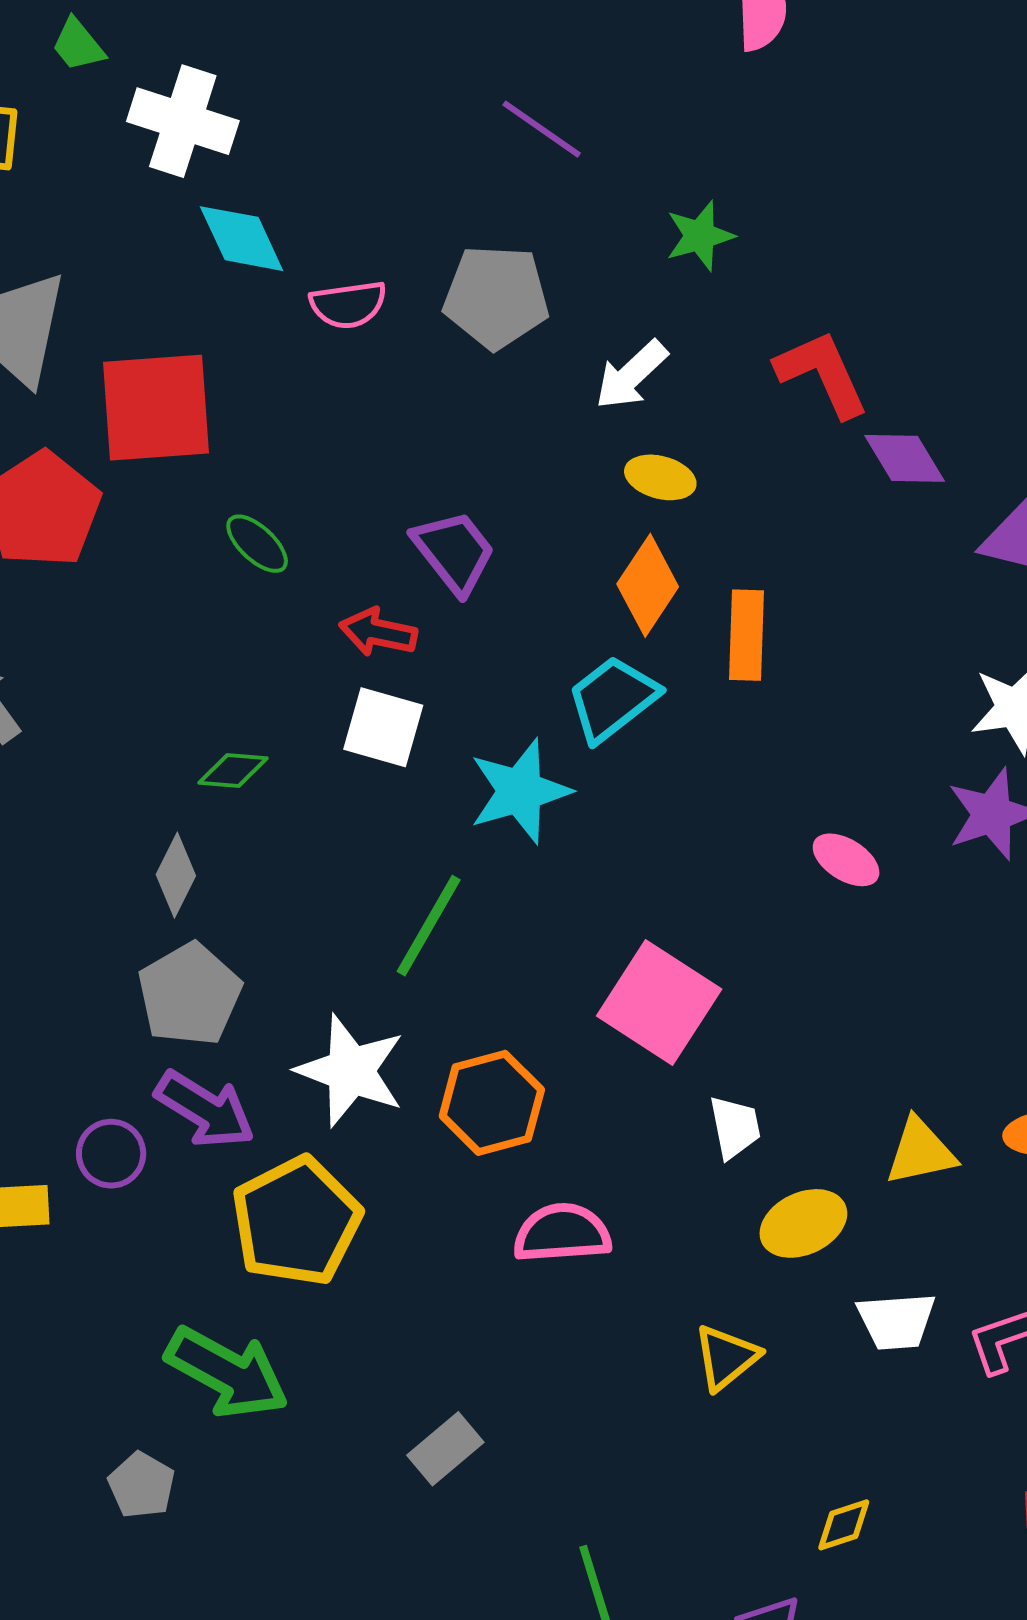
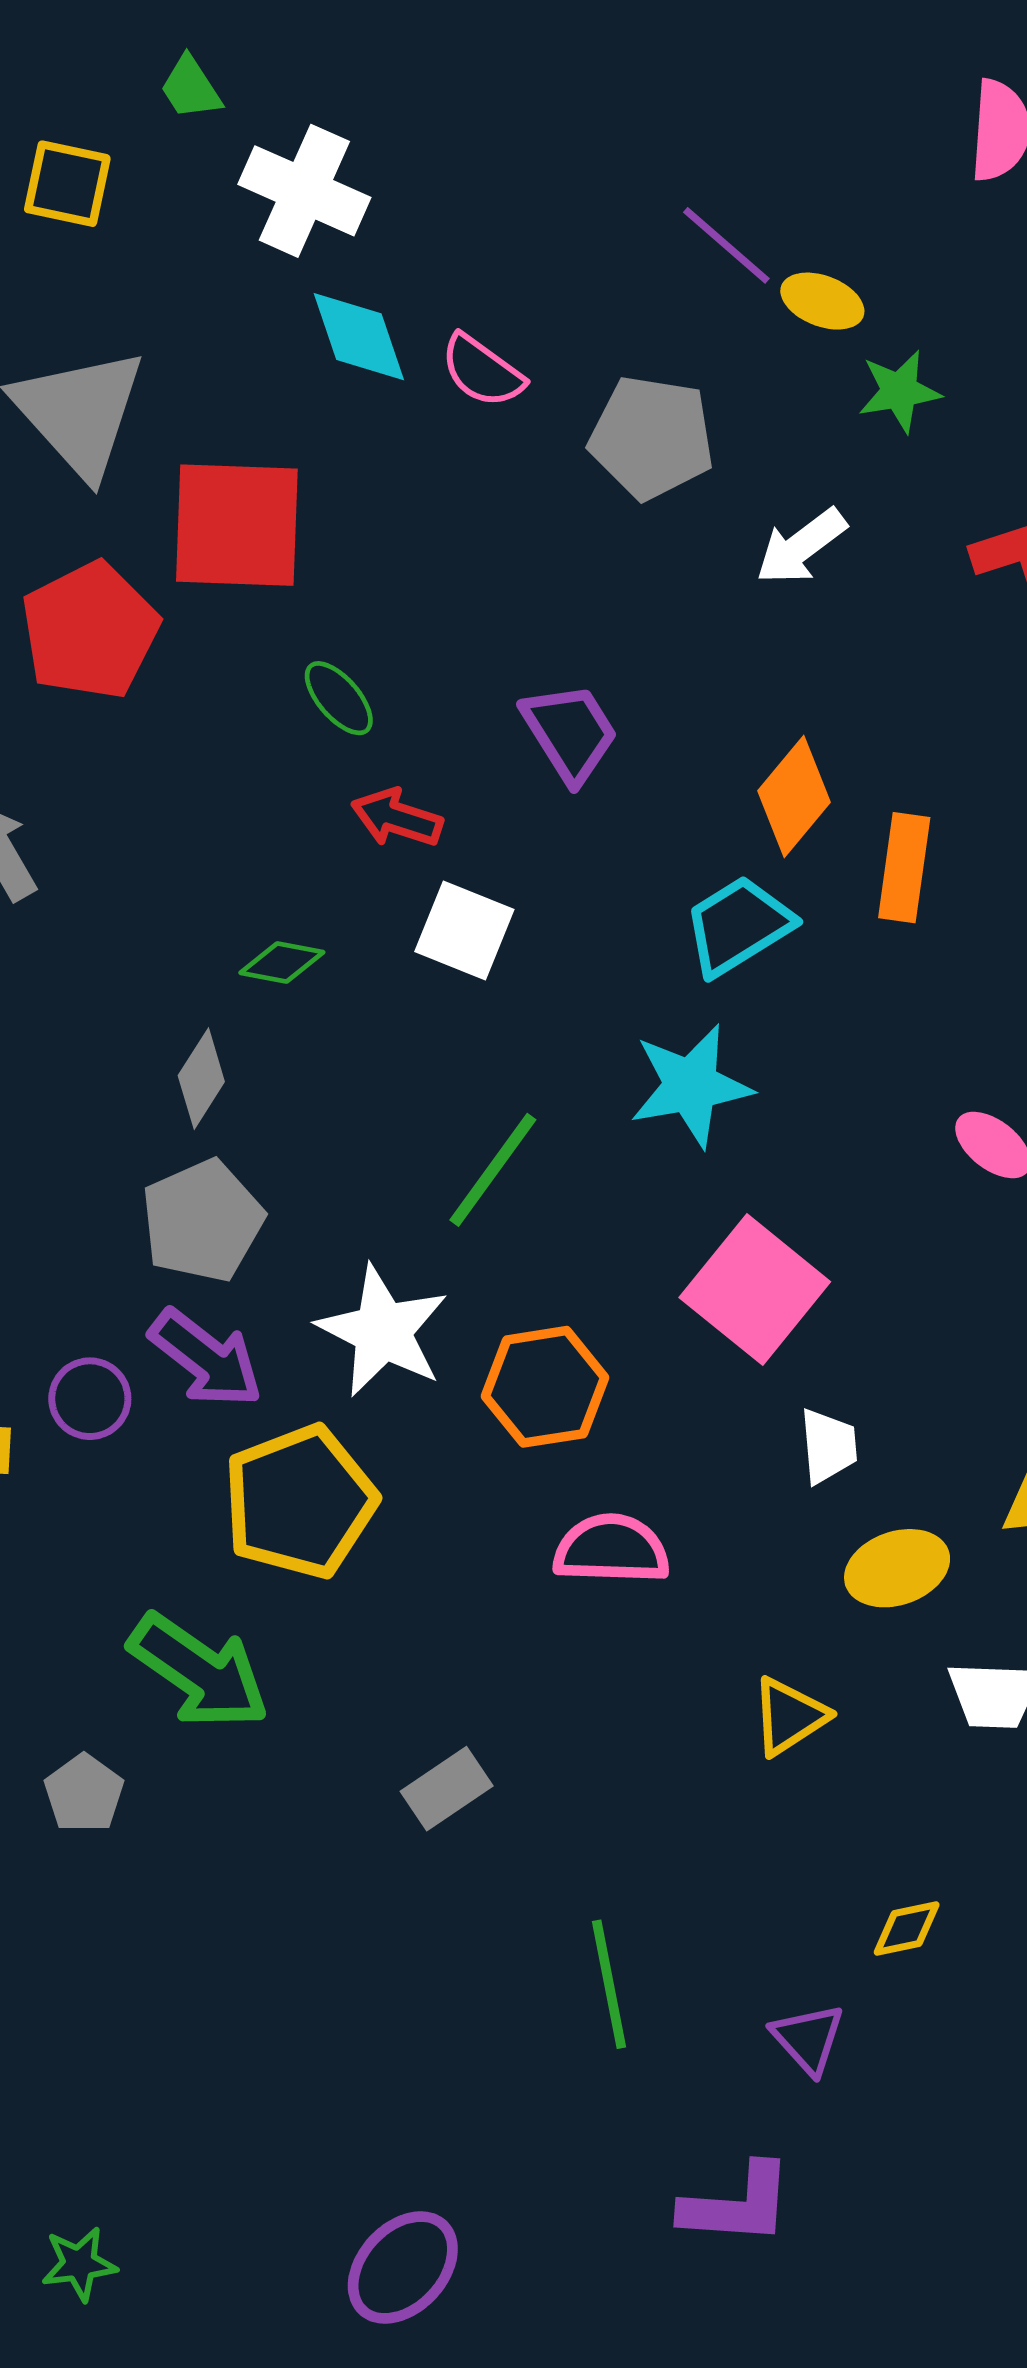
pink semicircle: (348, 305) -> (482, 371), moved, turned 38
yellow ellipse: (660, 477) -> (822, 301), moved
red arrow: (378, 632) -> (397, 818), moved
cyan star: (520, 791) -> (691, 1086), moved

